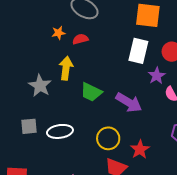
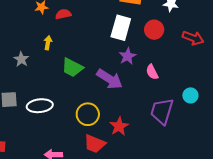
yellow arrow: (66, 68) -> (48, 43), size x0.6
purple star: (157, 76) -> (128, 56), moved
gray star: (40, 86) -> (21, 59), size x0.7

